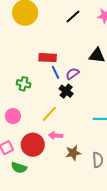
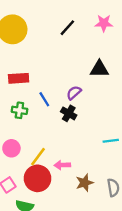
red rectangle: (48, 58) -> (19, 78), moved
blue line: (55, 72) -> (44, 99), moved
yellow line: (49, 114) -> (38, 157), moved

